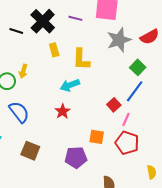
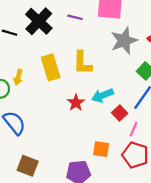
yellow rectangle: (54, 50) -> (51, 67), moved, size x1.6
cyan arrow: (70, 85) -> (102, 95), moved
red star: (63, 111) -> (76, 103), moved

